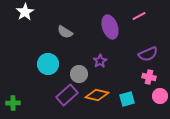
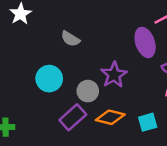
purple ellipse: (110, 27) -> (145, 42), moved
purple star: (100, 61) -> (114, 75), size x1.5

